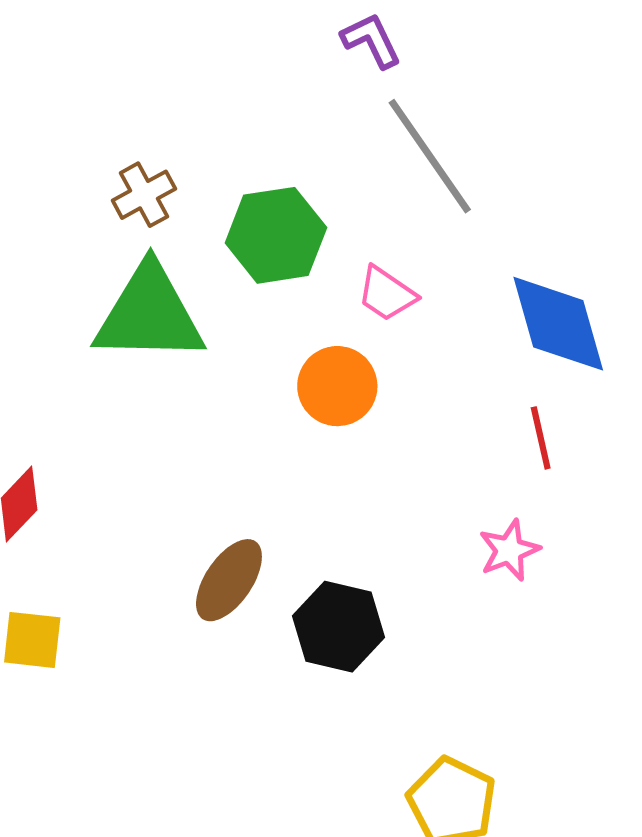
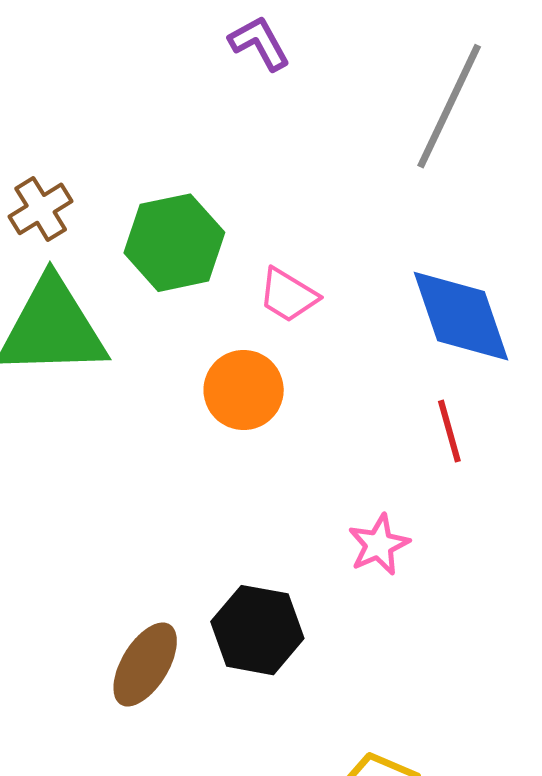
gray line: (430, 156) -> (449, 106), moved, turned 63
pink star: (509, 550) -> (379, 545), moved
brown ellipse: (229, 580) -> (145, 664), moved

